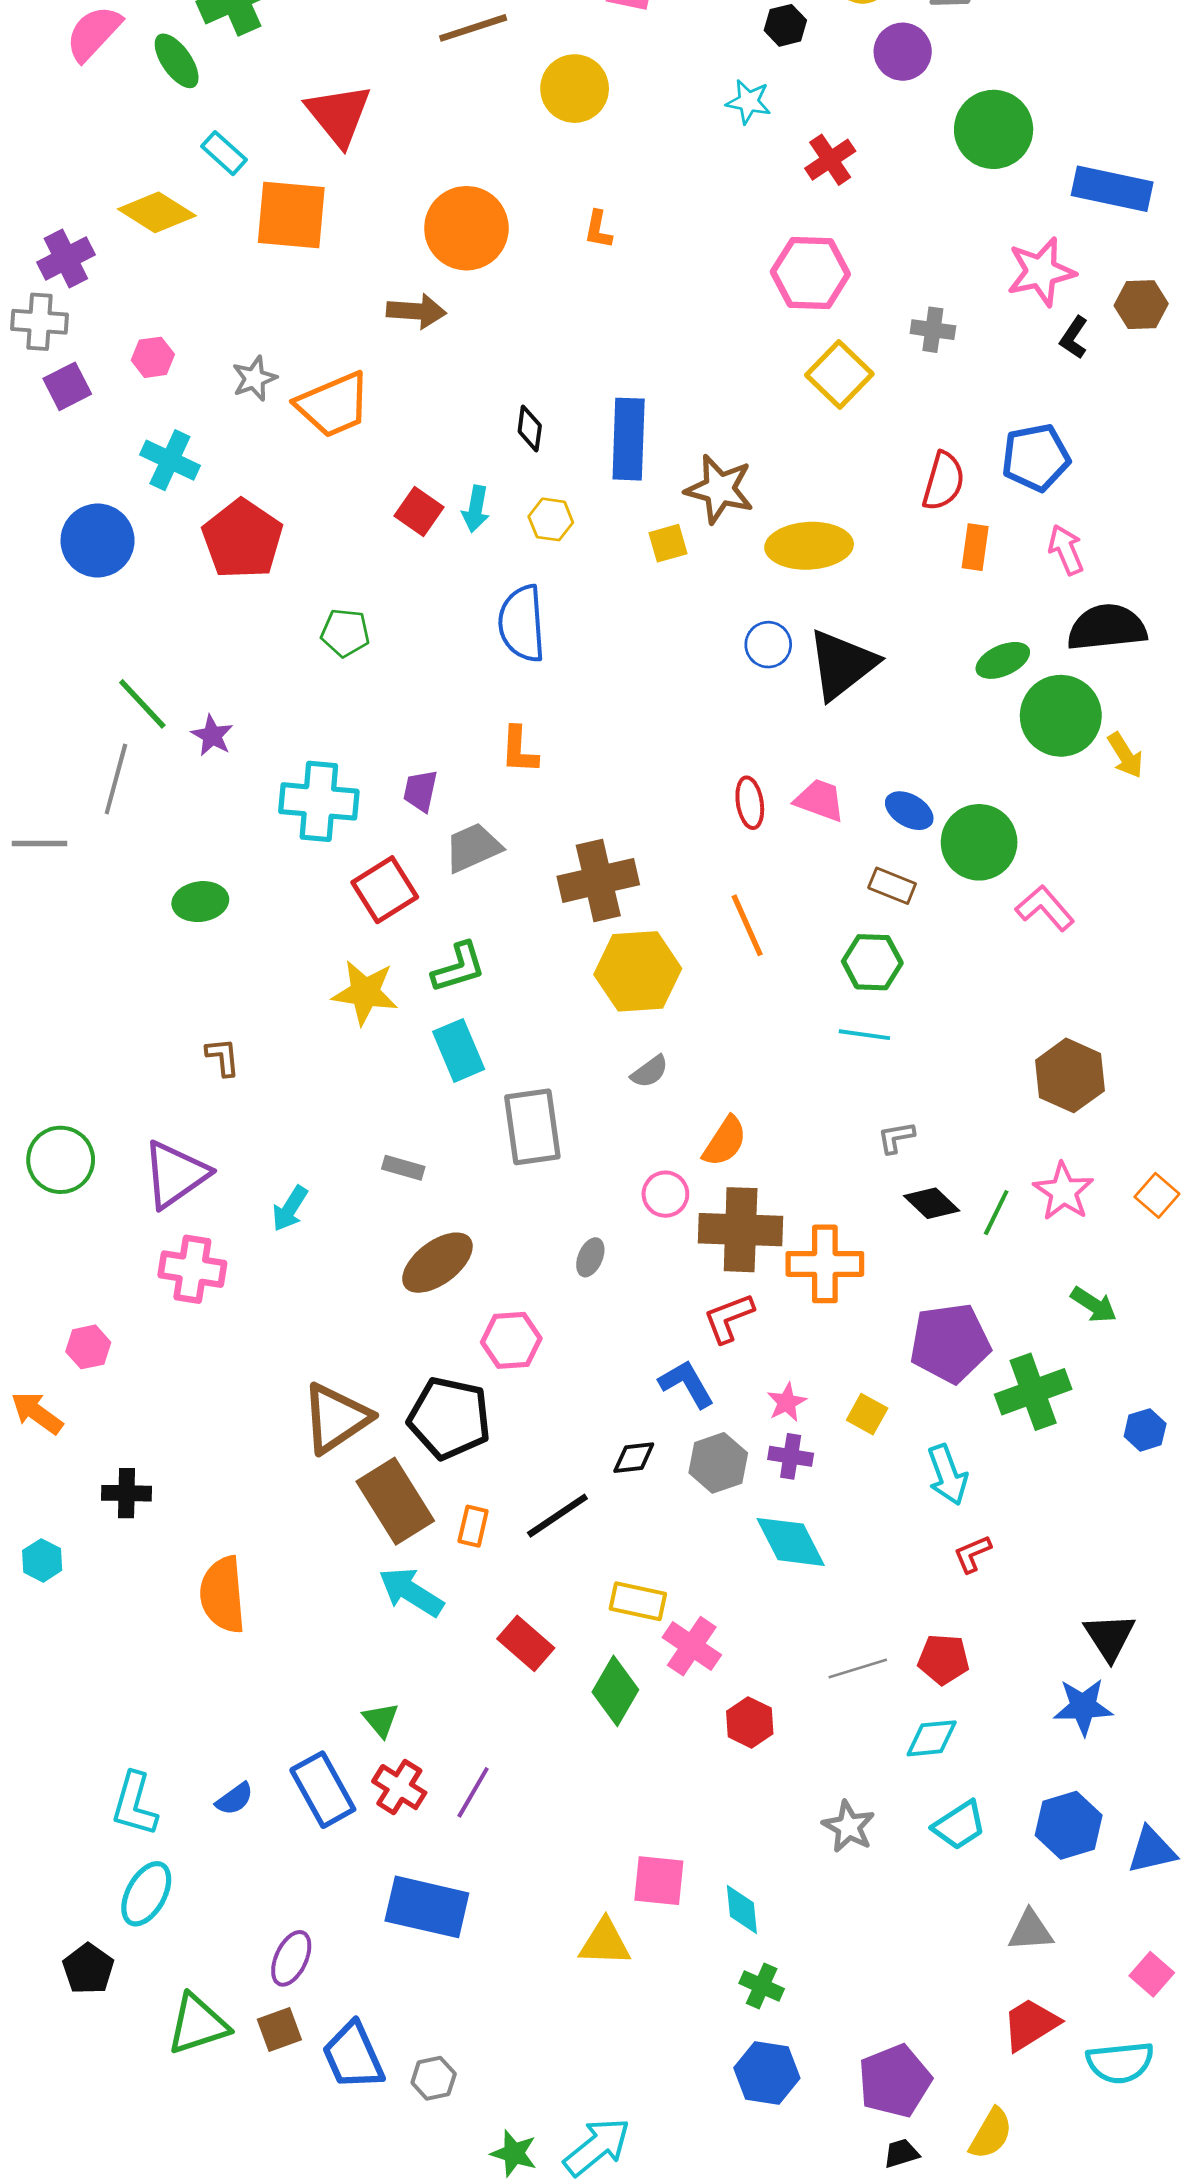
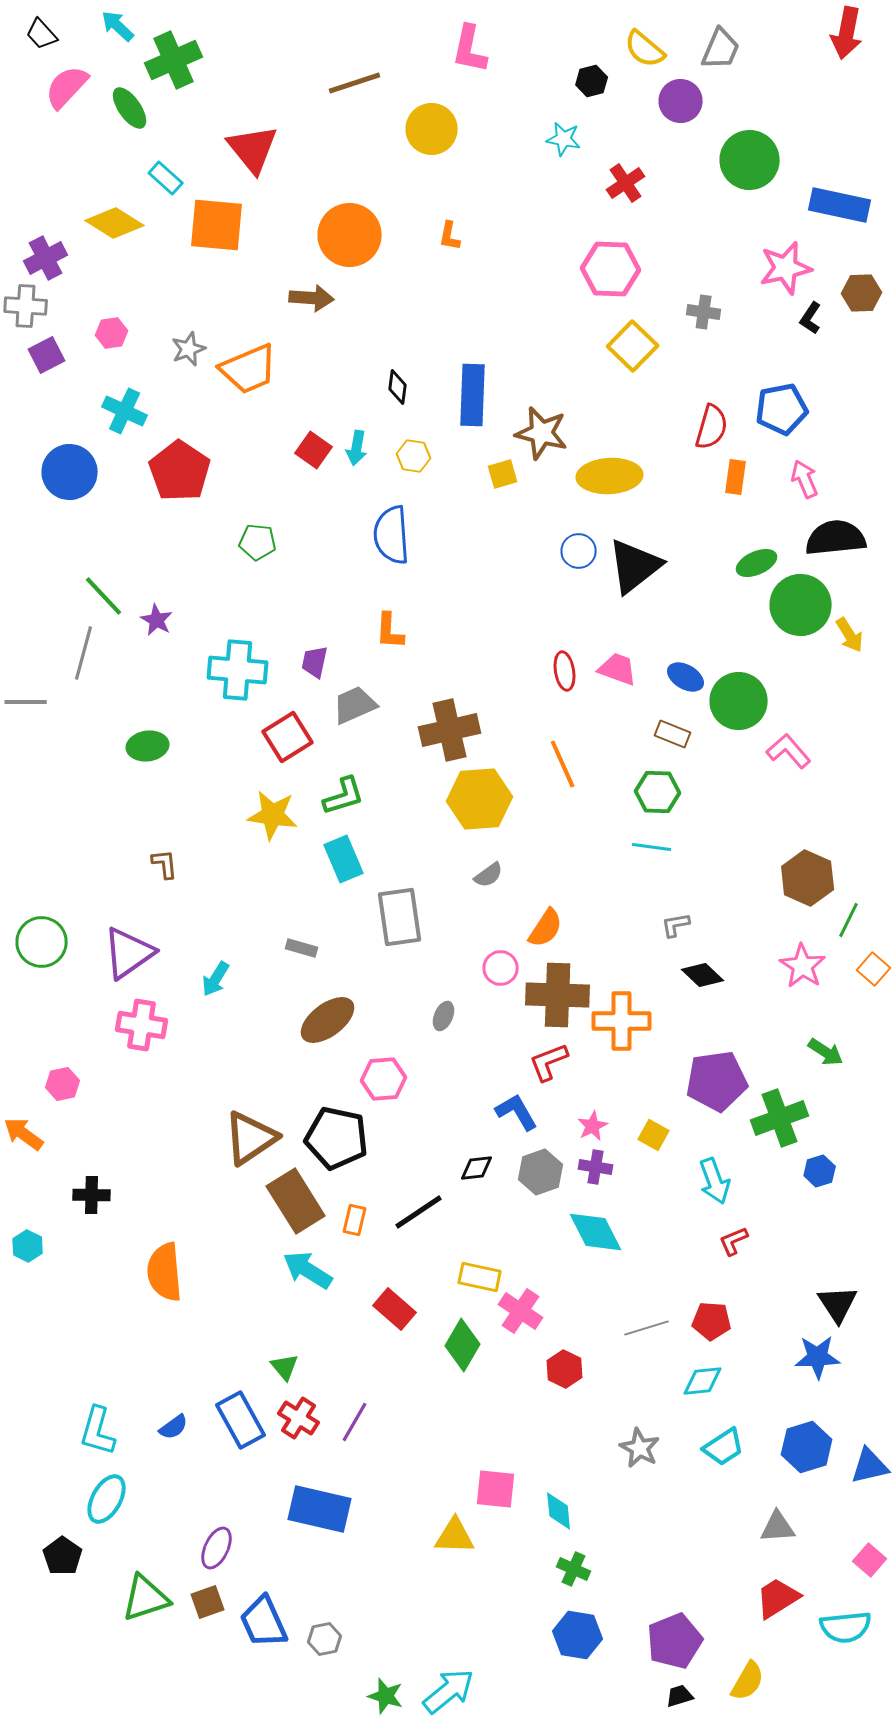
green line: (996, 1213) -> (849, 920), moved
blue hexagon: (1145, 1430) -> (820, 1171), moved

